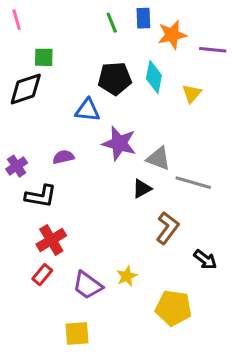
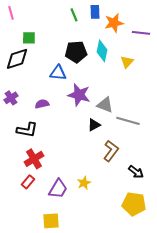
purple cross: (17, 166) -> (11, 98), moved
purple trapezoid: (88, 285) -> (58, 189), turned -95
yellow pentagon: (174, 308) -> (134, 204), moved

